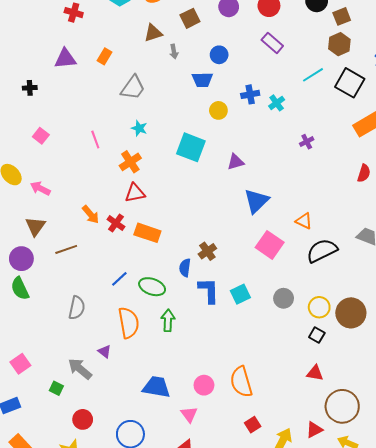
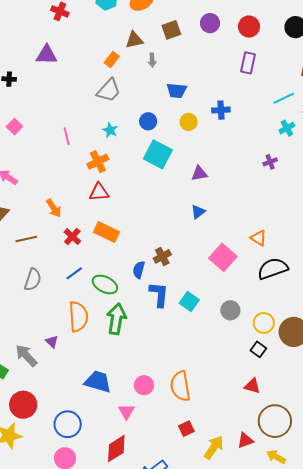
purple rectangle: (272, 43) -> (248, 63), turned 55
blue circle: (219, 55) -> (148, 121), moved
orange rectangle: (105, 56) -> (112, 60), moved
cyan cross: (277, 103) -> (287, 128), moved
blue triangle: (256, 201) -> (198, 212), moved, size x0.6
red cross: (116, 223) -> (72, 236), moved
cyan square: (240, 294) -> (189, 301), turned -36
gray semicircle: (77, 308) -> (33, 280), moved
green arrow: (168, 320) -> (116, 319), size x1.4
red circle: (83, 419) -> (23, 405), size x1.4

